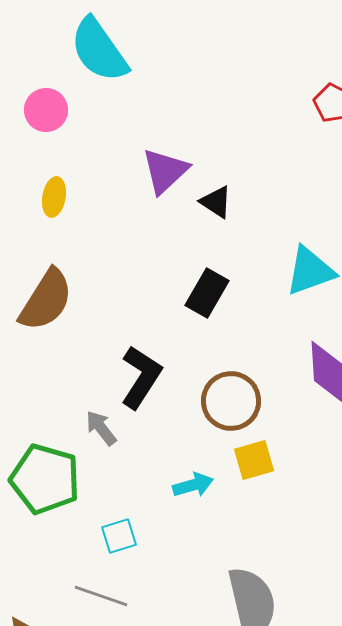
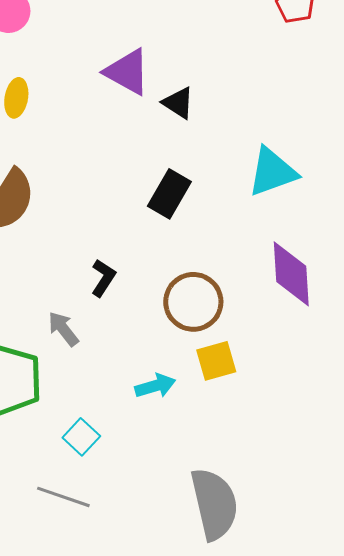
purple triangle: (165, 171) -> (127, 72), turned -48
black L-shape: (141, 377) -> (103, 278), size x0.6
cyan square: (119, 536) -> (81, 437), turned -30

